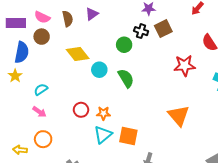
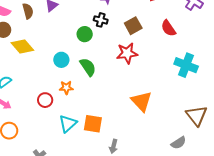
brown square: (163, 29) -> (133, 26), moved
yellow diamond: (78, 54) -> (22, 46), moved
red star: (185, 66) -> (127, 53), moved
orange star: (103, 113) -> (66, 88), moved

